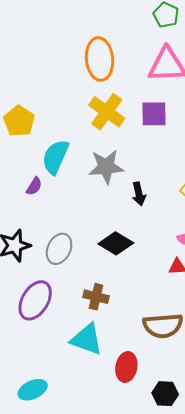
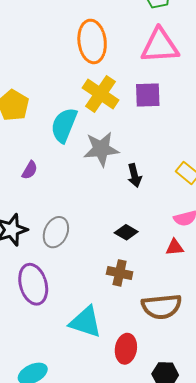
cyan semicircle: (55, 157) -> (64, 125), moved
black diamond: (116, 243) -> (126, 232), moved, size x0.7
brown cross: (96, 297) -> (120, 273), moved
purple ellipse: (35, 300) -> (33, 284), turned -45

